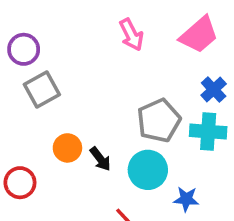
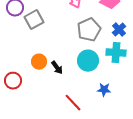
gray square: (42, 90) -> (34, 20), moved
gray pentagon: (159, 121) -> (89, 30), moved
cyan circle: (148, 170) -> (88, 61), moved

